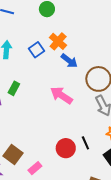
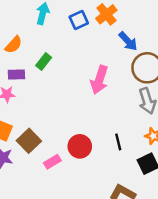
blue arrow: (69, 61) -> (128, 41), moved
pink arrow: (61, 95) -> (99, 80), turned -115
red circle: (66, 148) -> (80, 146), moved

